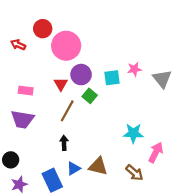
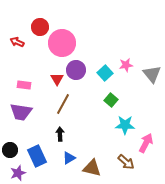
cyan square: (112, 78) -> (105, 73), turned -35
green square: (90, 96) -> (111, 100), moved
brown triangle: (98, 166) -> (92, 168), moved
blue rectangle: (52, 180) -> (37, 156), moved

